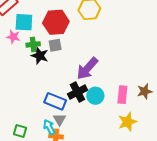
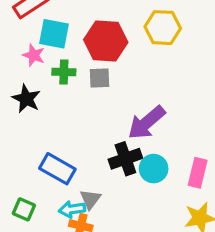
black star: (40, 56) -> (26, 99), moved
blue rectangle: (55, 101) -> (57, 169), moved
cyan arrow: (49, 127) -> (72, 209), turned -77

